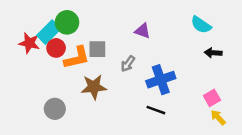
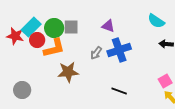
green circle: (67, 22) -> (54, 28), moved
gray square: (97, 49) -> (71, 27), moved
blue cross: (161, 80) -> (119, 50), moved
gray circle: (55, 109) -> (22, 90), moved

